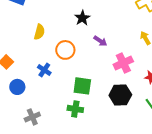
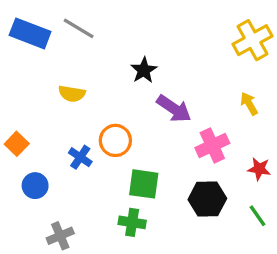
yellow semicircle: (39, 32) -> (72, 94), turned 84
purple arrow: (100, 41) -> (174, 109), size x1.5
orange circle: (65, 50) -> (115, 140), moved

